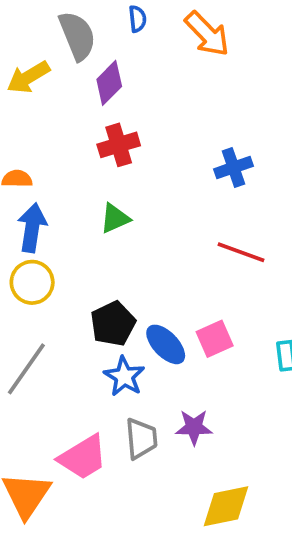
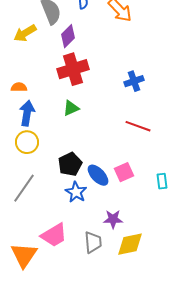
red cross: (119, 145) -> (73, 69), size x1.4
gray trapezoid: (141, 439) -> (93, 242), moved
yellow diamond: (226, 506) -> (130, 244), moved

